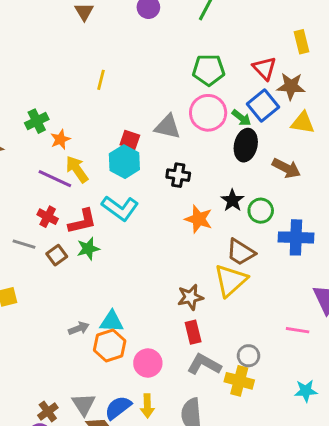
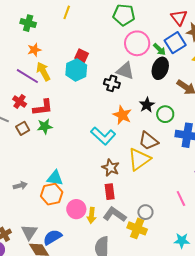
green pentagon: (209, 70) -> (124, 15), moved
green cross: (37, 121) -> (28, 23), moved, turned 35
gray triangle: (168, 127) -> (125, 71), moved
cyan L-shape: (120, 208) -> (103, 136), moved
brown star: (190, 297) -> (111, 168), turned 30
gray arrow: (79, 328) -> (20, 186), moved
pink line: (298, 330) -> (181, 199), turned 49
yellow arrow: (147, 406) -> (92, 215), moved

